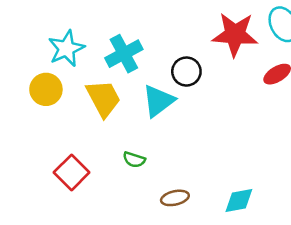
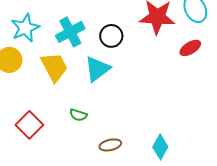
black circle: (186, 72) -> (111, 36), moved
cyan diamond: (239, 200) -> (160, 147), turned -50

